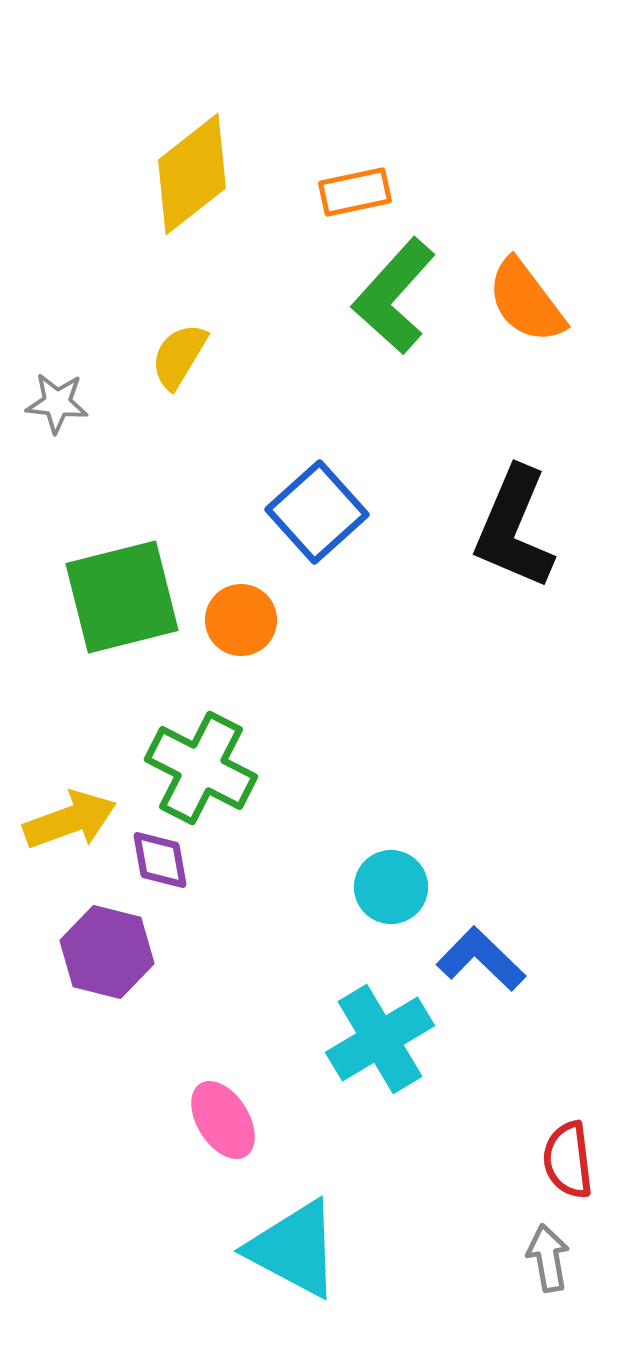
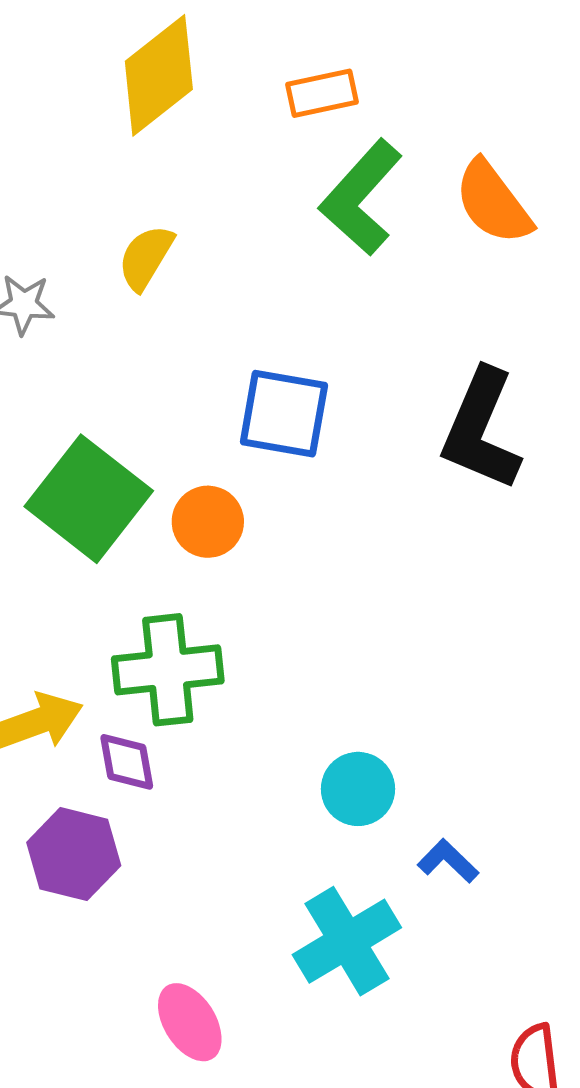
blue square: (317, 512) -> (284, 414), turned -38
green square: (122, 597) -> (89, 499), turned -38
green cross: (201, 768) -> (168, 670), turned -33
blue L-shape: (481, 959) -> (448, 861), size x0.7

